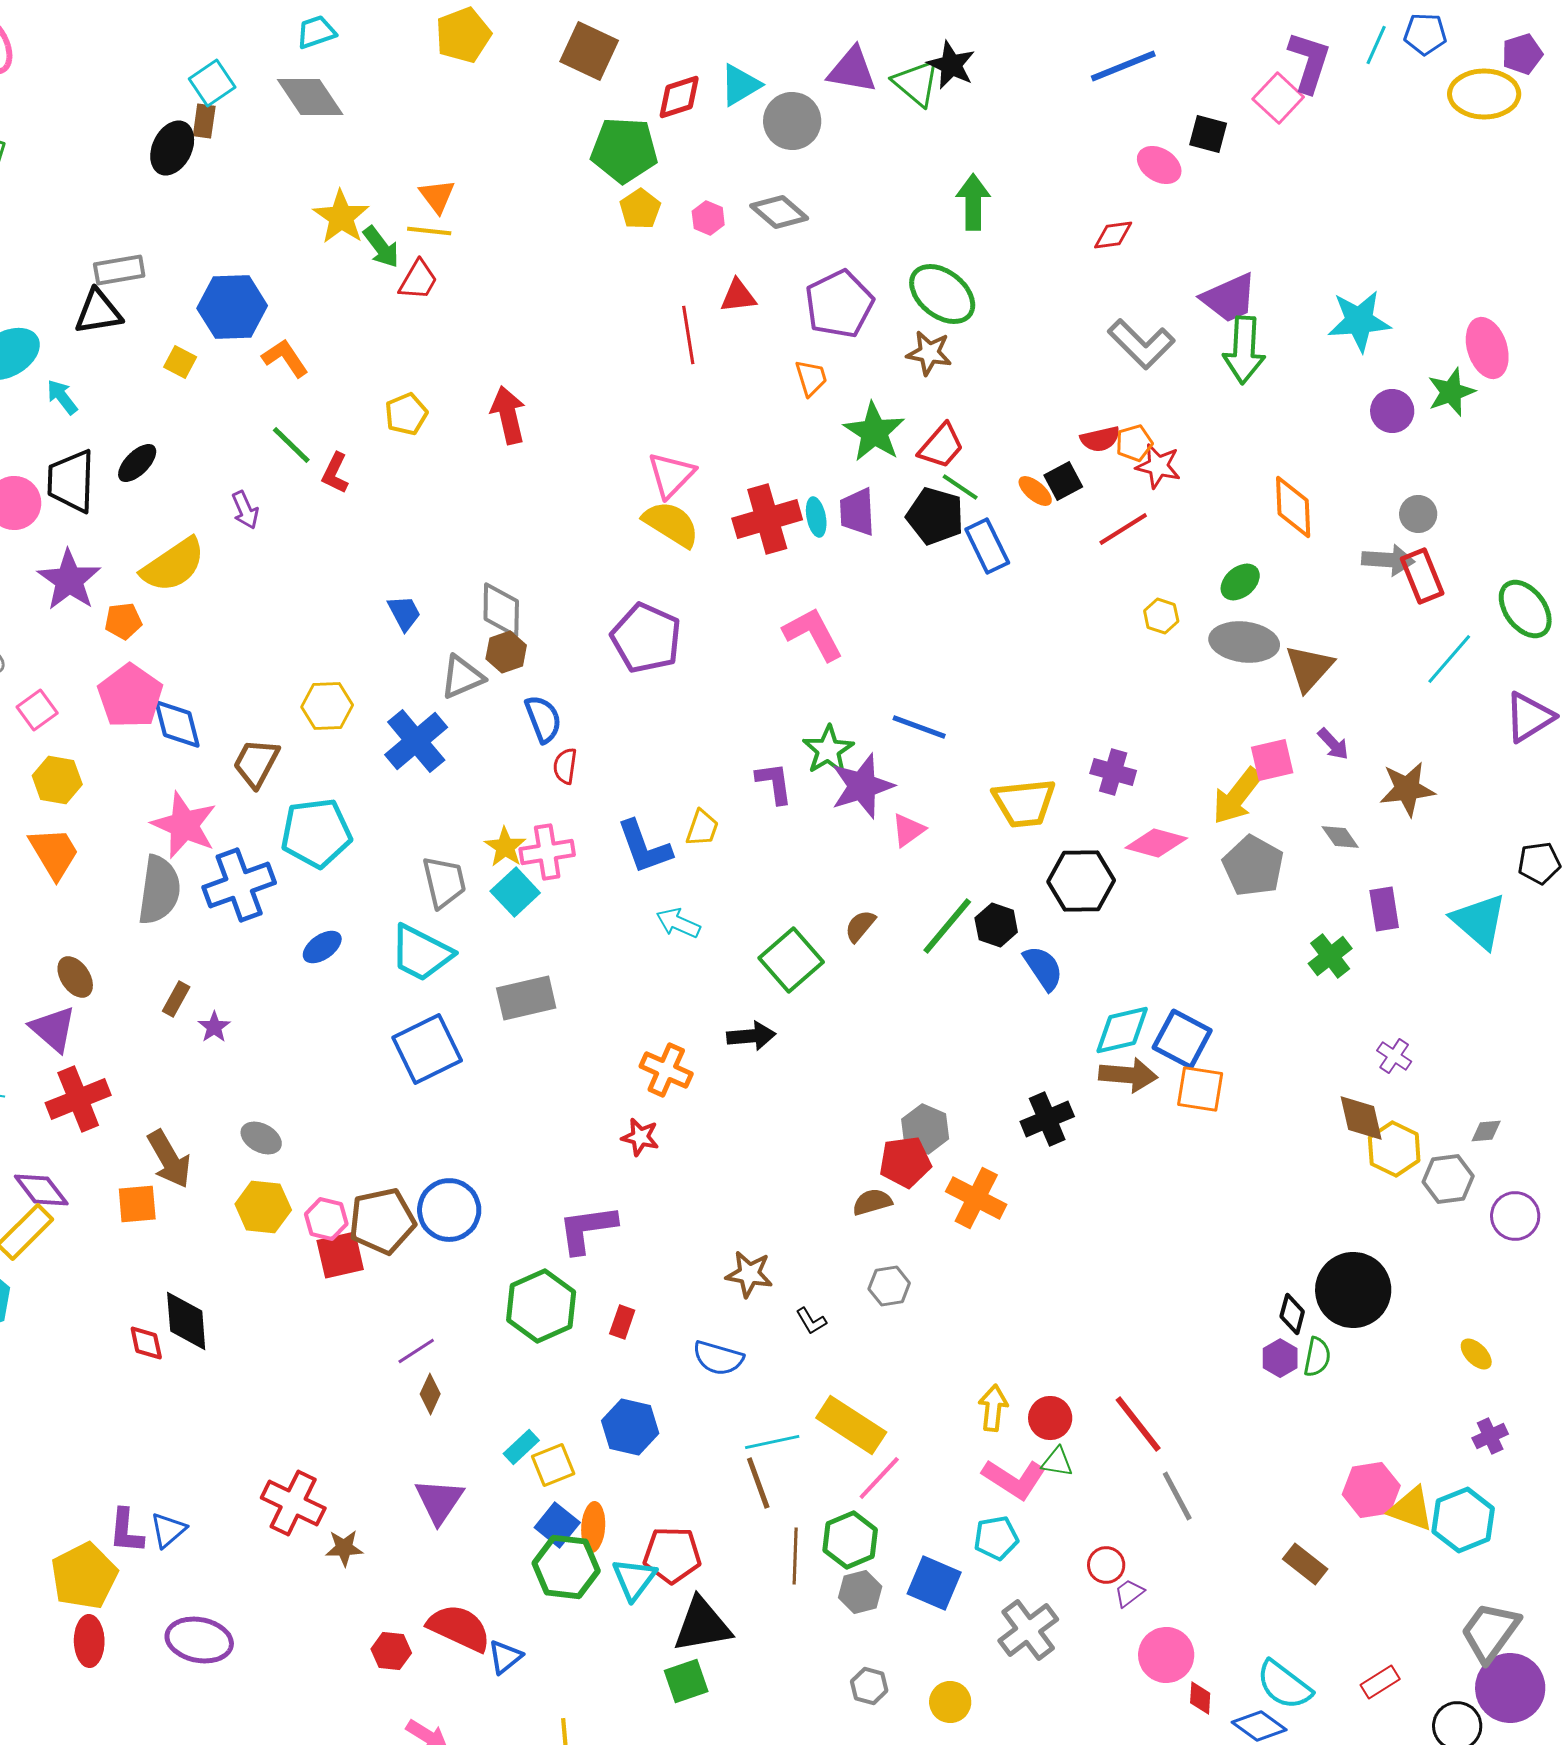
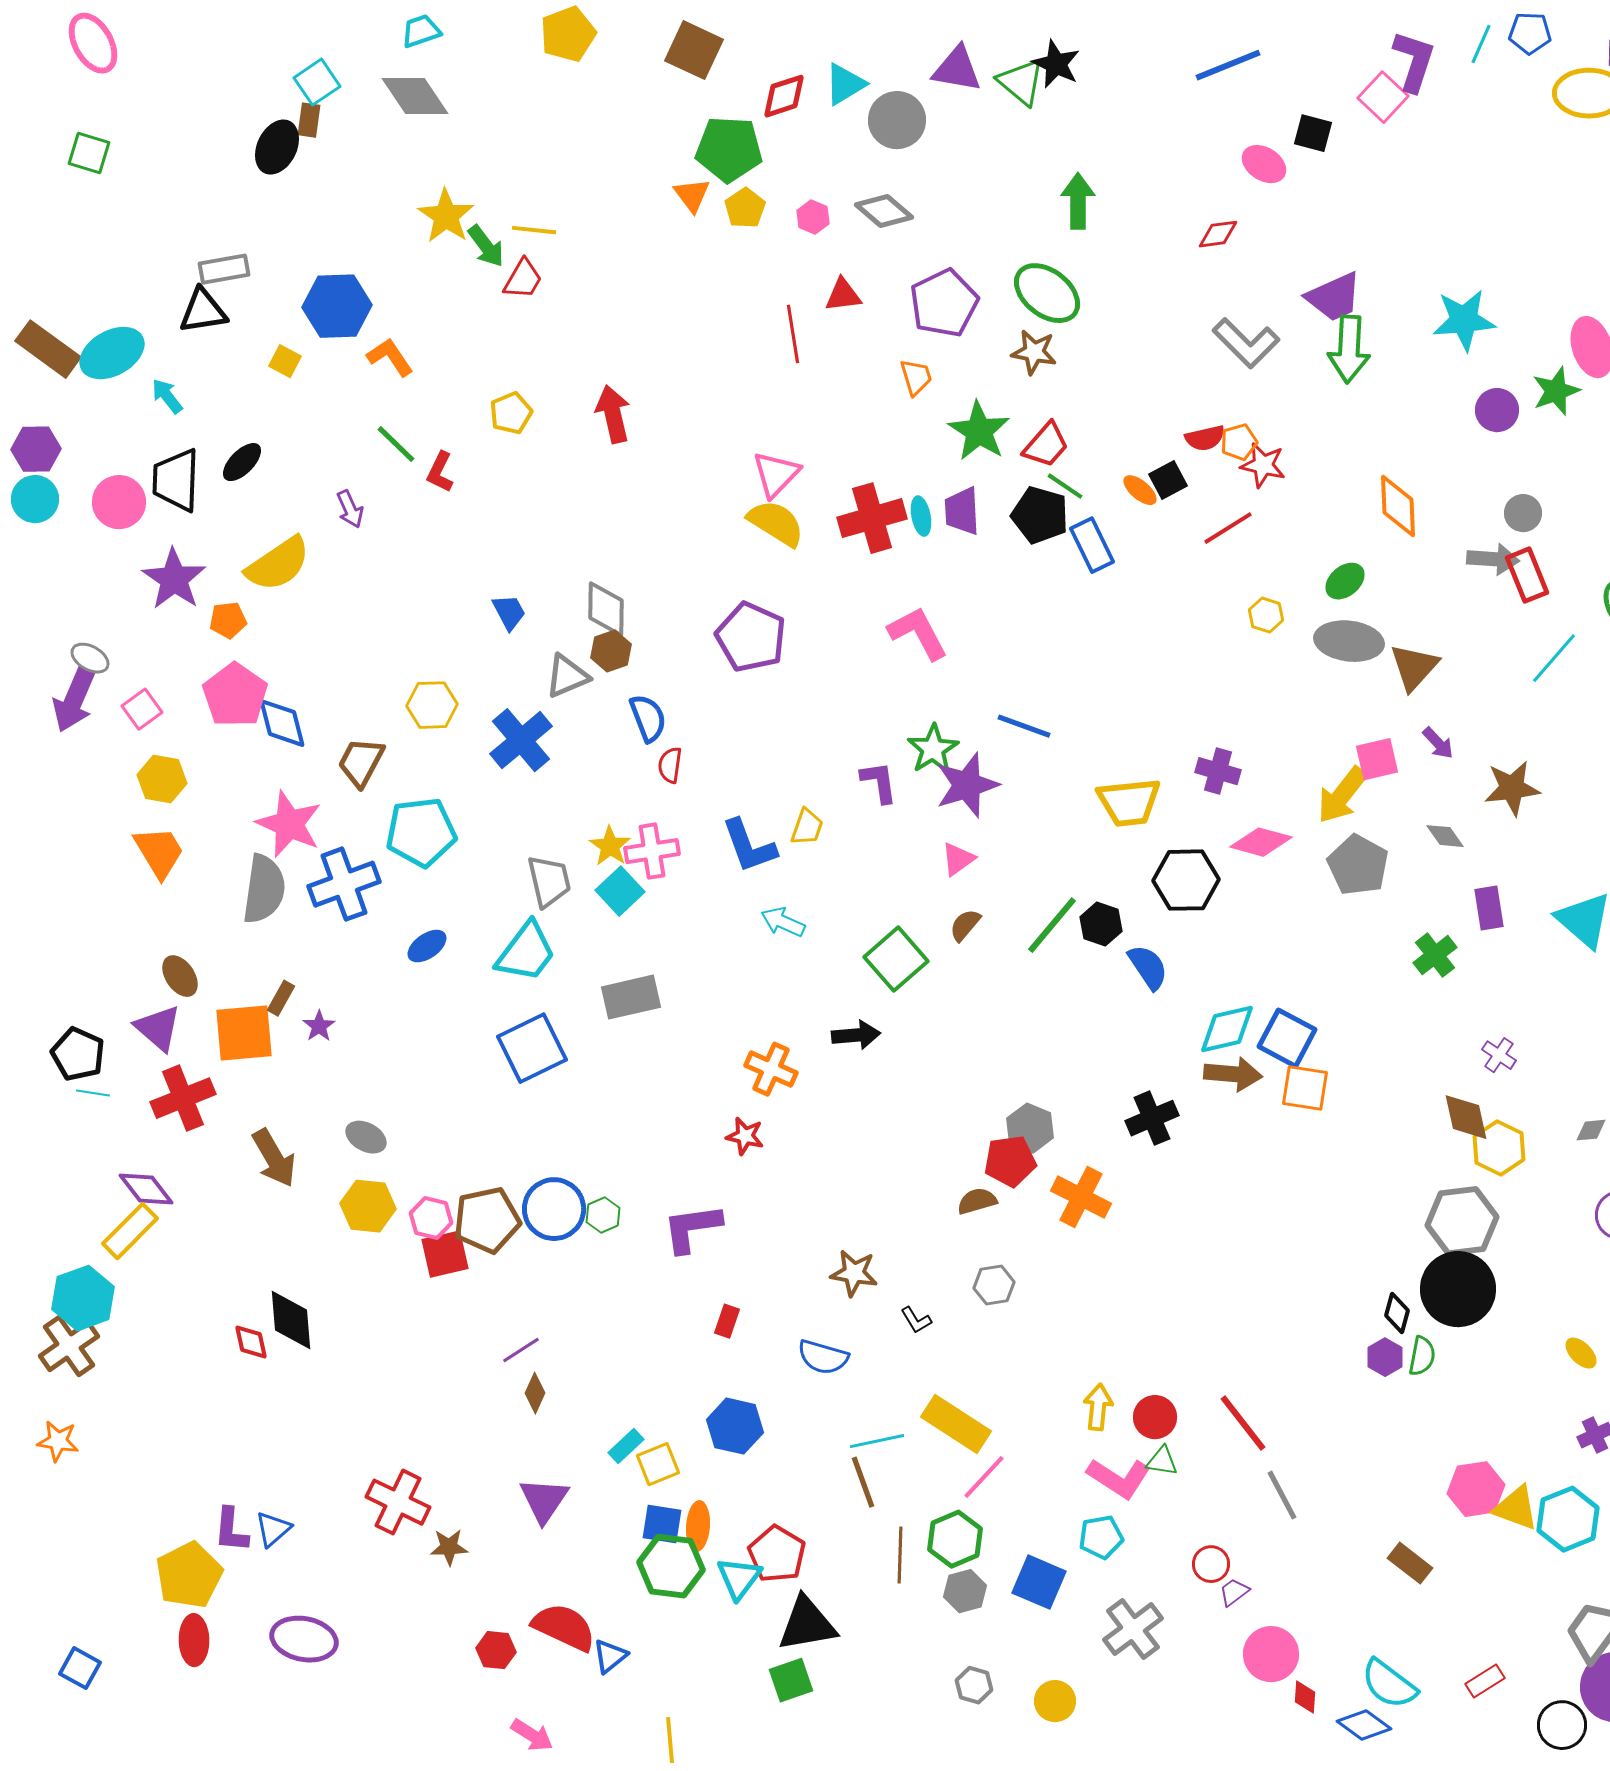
orange triangle: (437, 196) -> (692, 195), moved
pink triangle: (908, 830) -> (958, 859), moved
cyan trapezoid: (421, 953) -> (526, 952), turned -80
gray hexagon: (1448, 1179) -> (1462, 1221), moved, size x1.4
orange square: (137, 1204) -> (244, 1033), moved, size x1.5
green hexagon: (541, 1306) -> (603, 1215), moved, size x0.5
blue square: (557, 1525) -> (662, 1524), turned -30
red pentagon: (672, 1555) -> (777, 1554), turned 30

